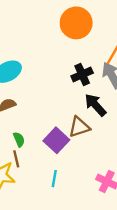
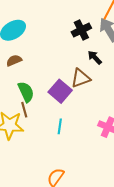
black arrow: (95, 105) -> (95, 57), size x0.7
green semicircle: (19, 139) -> (26, 92), size x1.5

